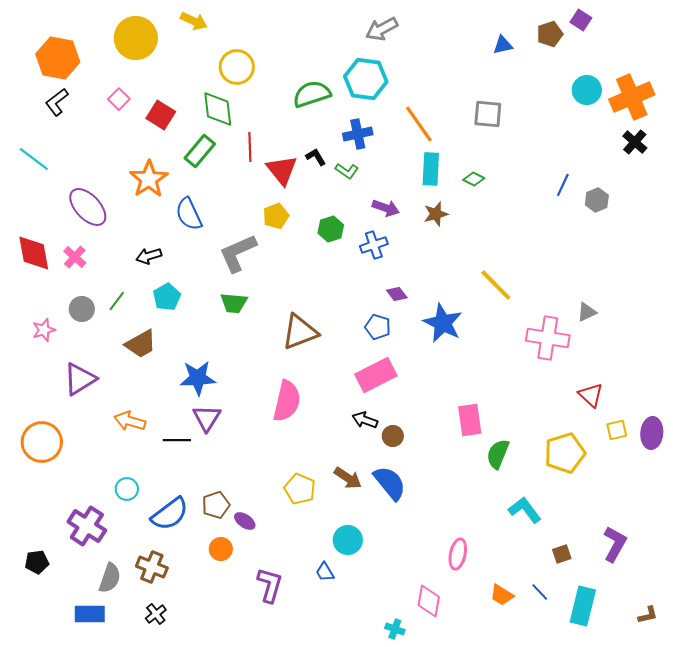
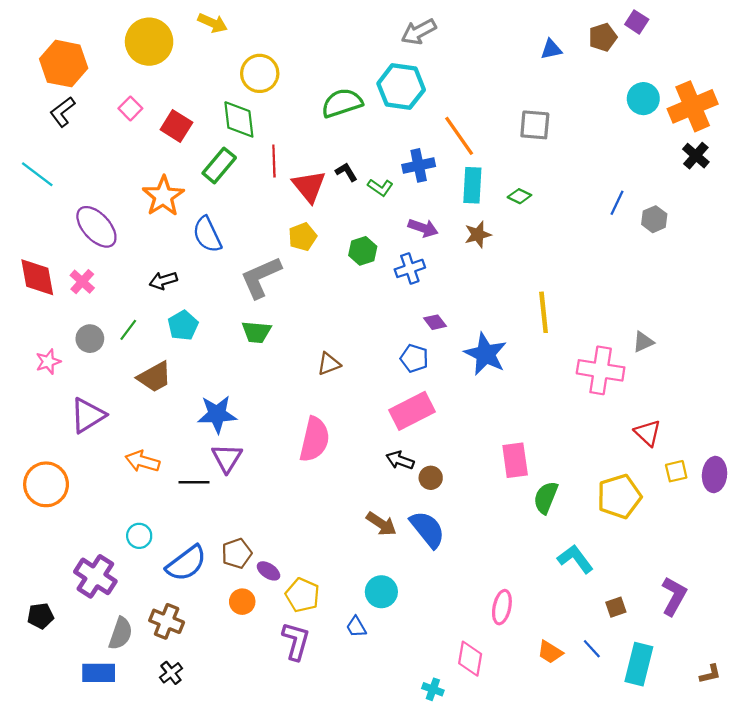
blue cross: (358, 134) -> (419, 165), moved
yellow line: (496, 285) -> (544, 312), turned 39
brown triangle: (300, 332) -> (329, 364), size x0.6
yellow pentagon: (300, 489) -> (302, 595), moved

